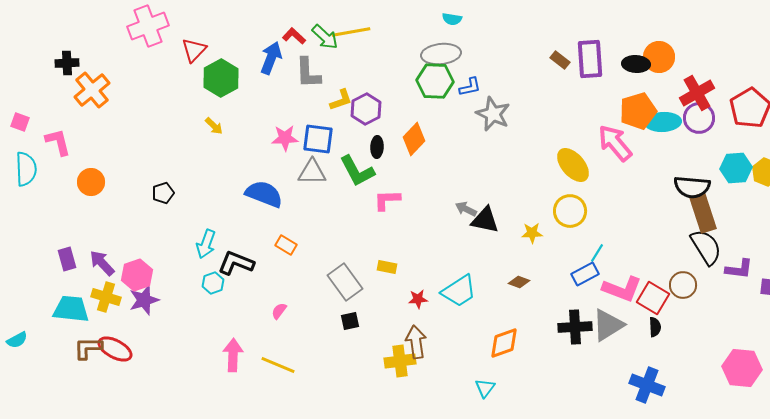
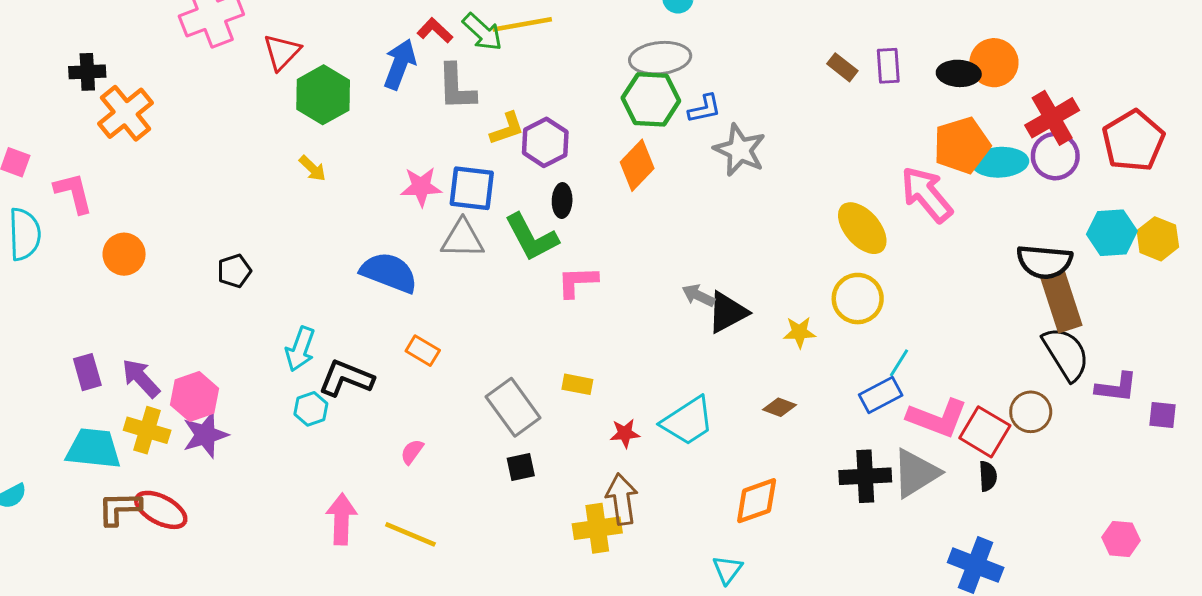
purple rectangle: (590, 59) -> (888, 66), size x0.6
orange diamond: (414, 139) -> (637, 165), moved
black triangle: (485, 220) -> (727, 312), turned -40
pink hexagon: (742, 368) -> (1121, 539), size x0.6

